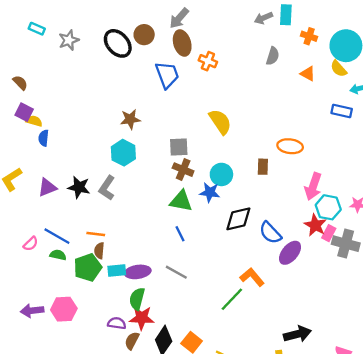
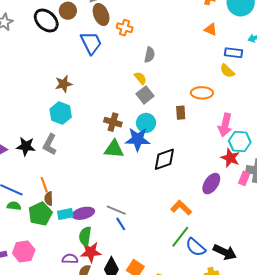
gray semicircle: (273, 56) -> (150, 55), moved
yellow semicircle: (339, 69) -> (227, 71), moved
blue rectangle: (342, 111) -> (234, 53), moved
yellow semicircle: (220, 122) -> (140, 78), size x0.6
gray square: (179, 147) -> (145, 95), moved, turned -30
blue star: (210, 192) -> (138, 139), size x1.4
blue semicircle: (270, 233) -> (196, 247), moved
pink rectangle: (329, 233) -> (244, 178), moved
orange line: (96, 234) -> (44, 185), turned 70
blue line: (180, 234) -> (121, 224), moved
green line: (232, 299) -> (180, 237), moved
black arrow: (297, 334) -> (225, 252), turned 45

